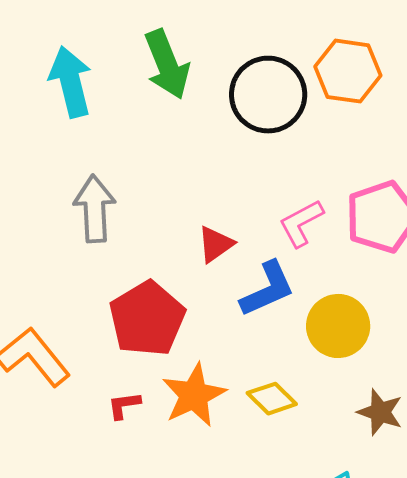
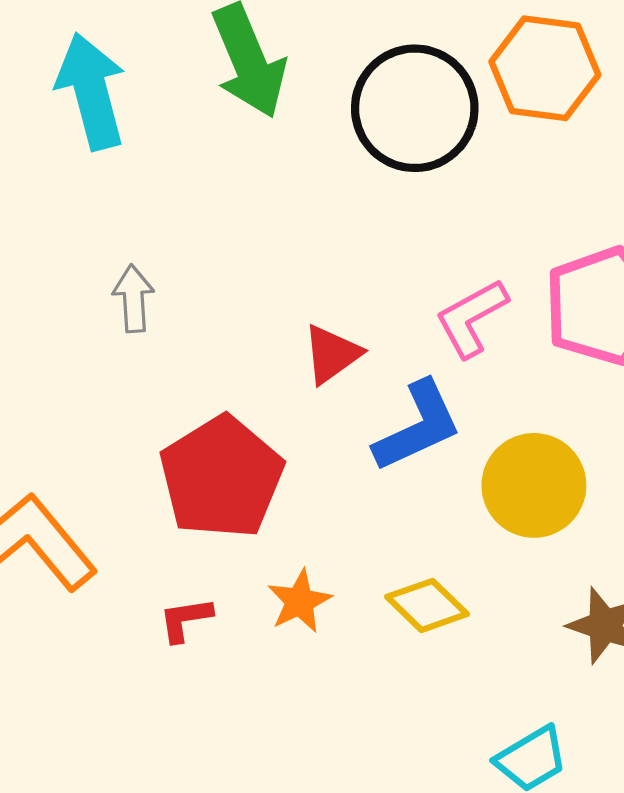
gray arrow: (95, 209) -> (133, 299), size x0.6
orange star: (194, 395) -> (299, 601), size x0.6

